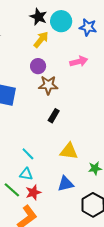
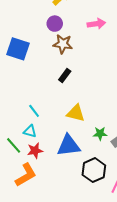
blue triangle: (66, 184) -> (69, 146), size x1.4

